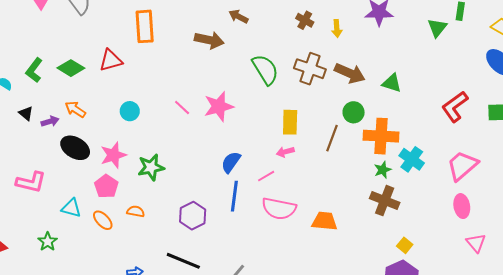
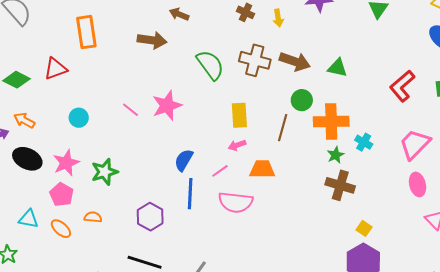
cyan cross: (412, 159) -> (364, 142), size x0.7
orange trapezoid: (325, 221) -> (262, 169), moved

